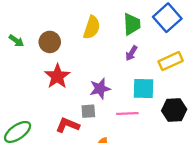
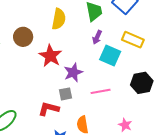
yellow rectangle: (171, 61) -> (133, 40), turned 55
red star: (57, 76) -> (50, 56), moved
cyan square: (143, 89) -> (110, 55), moved, turned 30

